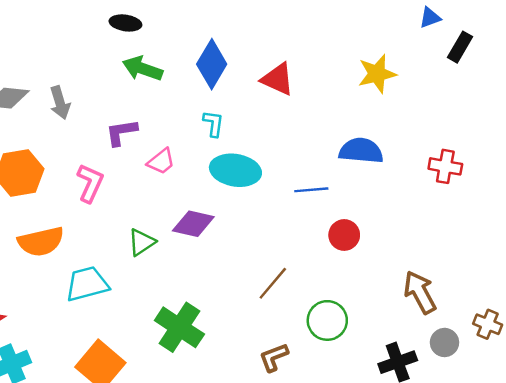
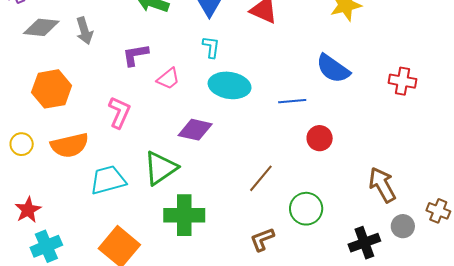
blue semicircle: (361, 151) -> (333, 69), turned -150
pink L-shape: (90, 183) -> (119, 112), moved
green triangle: (142, 242) -> (161, 168), moved, size x1.5
green cross: (179, 327) -> (184, 215), turned -33

